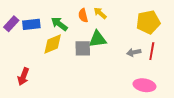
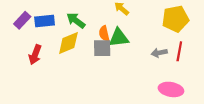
orange semicircle: (83, 15) -> (104, 33), moved
red arrow: (23, 77) -> (35, 55), moved

